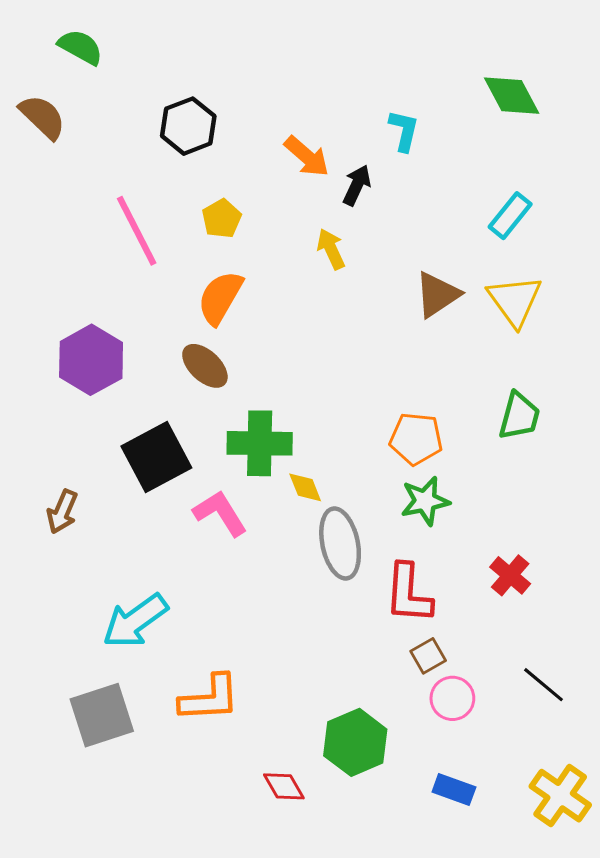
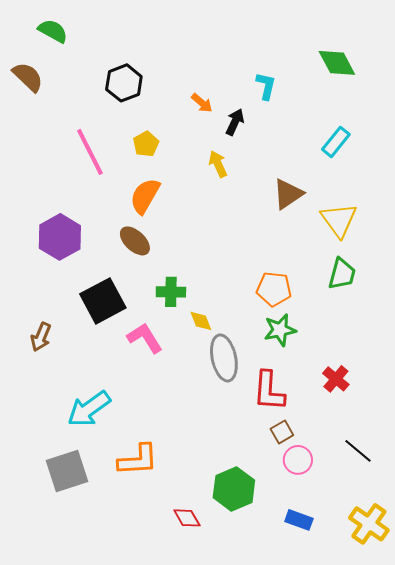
orange arrow: (307, 156) -> (202, 103), size x0.7
yellow triangle: (515, 301) -> (339, 220), moved
green cross: (260, 443) -> (171, 292), size x0.7

